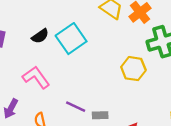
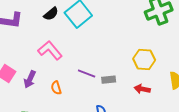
yellow hexagon: (133, 69) -> (144, 59), moved

